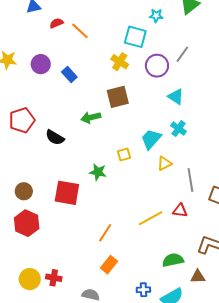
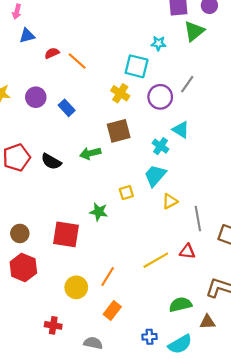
cyan cross: (179, 129) -> (161, 146), moved
black semicircle: (55, 137) -> (51, 162), moved
yellow circle: (30, 279) -> (76, 287), moved

